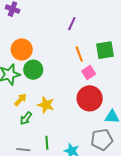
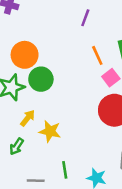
yellow star: (46, 105) -> (50, 131), moved
green arrow: (26, 118) -> (17, 147), moved

